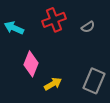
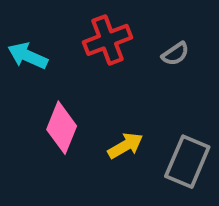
yellow arrow: (53, 84) -> (125, 146), moved

